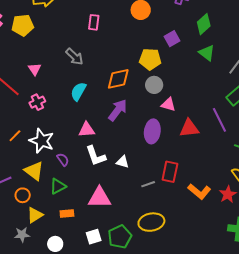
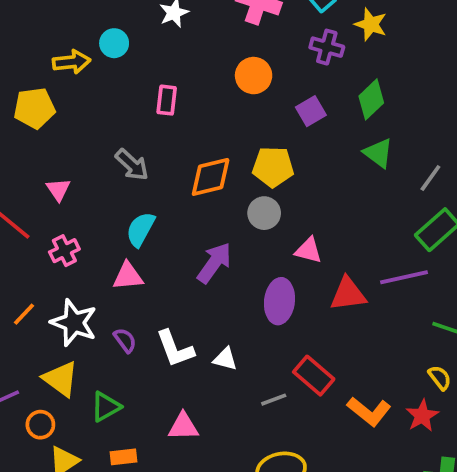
purple square: (172, 39) -> (311, 111), moved
orange diamond: (118, 79) -> (211, 177), moved
gray circle: (154, 85) -> (264, 213), moved
purple line: (219, 120) -> (404, 277), turned -75
pink triangle: (87, 130) -> (128, 276), moved
purple semicircle: (63, 160) -> (125, 340), moved
red rectangle: (170, 172) -> (314, 376), turned -60
pink triangle: (99, 198) -> (183, 426), size x0.7

